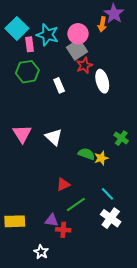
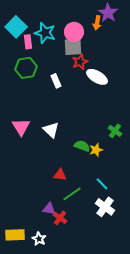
gray square: (77, 50) -> (73, 47), turned 30
white ellipse: (102, 81) -> (97, 77), turned -45
red triangle: (63, 184) -> (60, 175), turned 32
yellow rectangle: (15, 221) -> (15, 235), moved
red cross: (63, 230) -> (60, 218), turned 32

